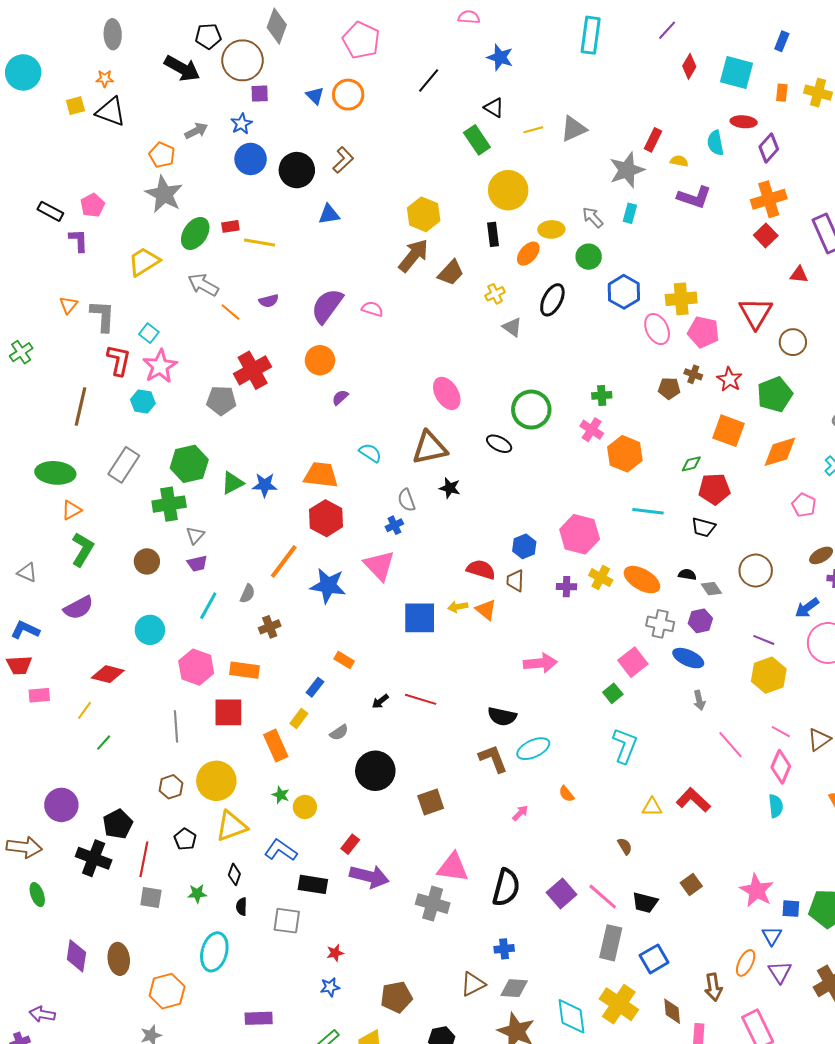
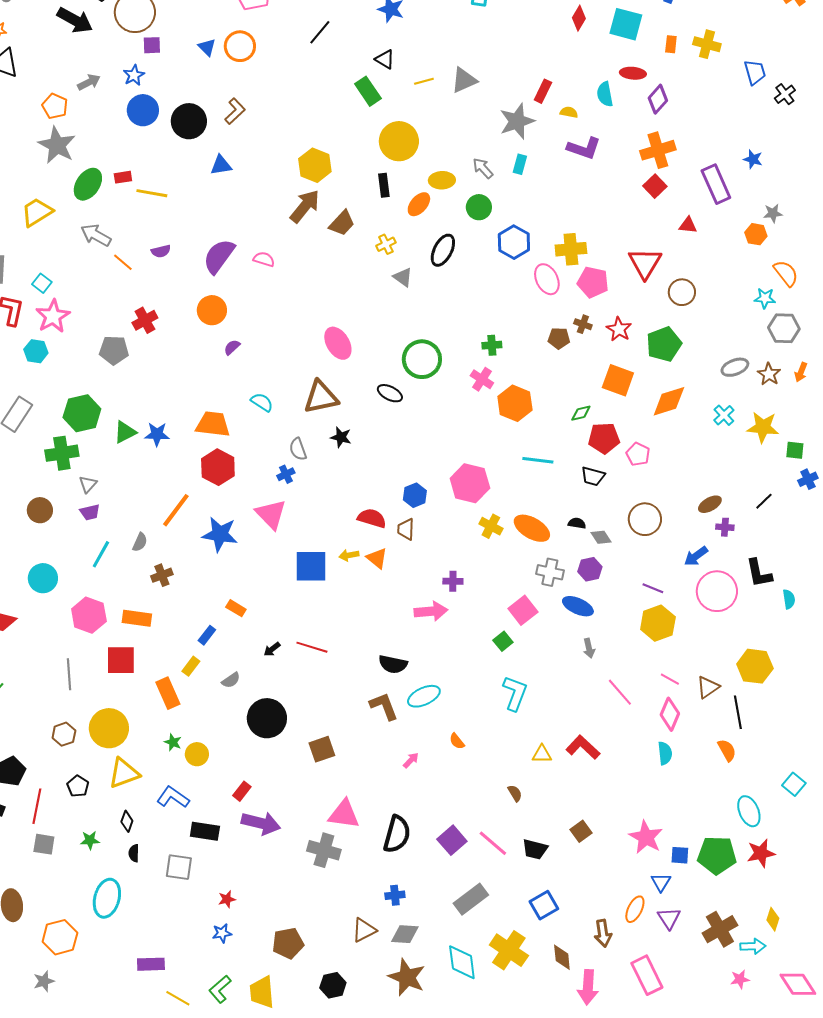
red cross: (253, 370) -> (145, 320), size x0.7
pink pentagon: (804, 505) -> (638, 454), moved
purple cross: (566, 587) -> (453, 581), moved
gray rectangle: (611, 943) -> (471, 899), moved, turned 40

